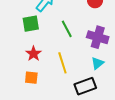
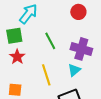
red star: (34, 54) -> (17, 57), moved
cyan triangle: (97, 63) -> (74, 70), moved

